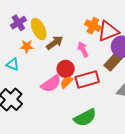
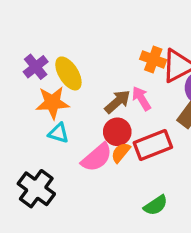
brown arrow: (55, 43) -> (117, 102), moved
orange star: (27, 46) -> (52, 103), size x1.5
cyan triangle: (13, 64) -> (59, 133), moved
green semicircle: (85, 118) -> (156, 205), size x0.7

